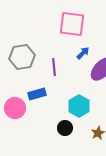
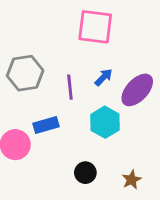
blue arrow: (83, 53) -> (104, 77), moved
cyan hexagon: (79, 106) -> (105, 122), moved

